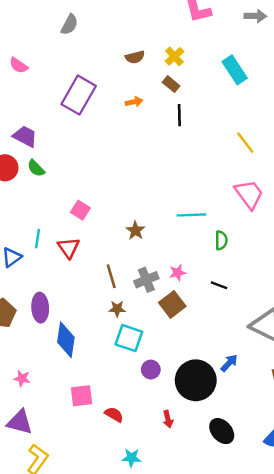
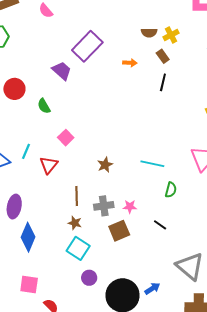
brown semicircle: (135, 57) -> (149, 33), moved
purple trapezoid: (25, 136) -> (62, 71), moved
green semicircle: (36, 168) -> (44, 106), moved

